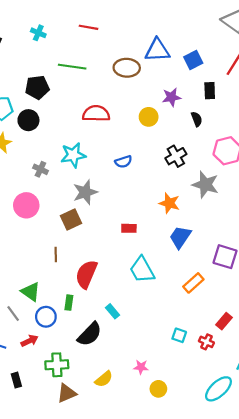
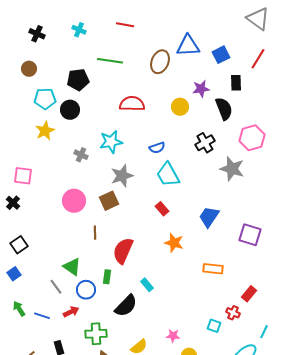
brown ellipse: (127, 68) -> (160, 62), turned -70
black semicircle: (197, 119) -> (224, 109), size x1.6
orange star: (169, 203) -> (174, 243), moved
pink circle: (26, 205) -> (74, 201), moved
red rectangle: (129, 228) -> (162, 209), turned 48
cyan trapezoid: (142, 270) -> (168, 175), moved
orange rectangle: (193, 283) -> (213, 269), moved, turned 48
cyan square: (179, 335) -> (214, 326), moved

